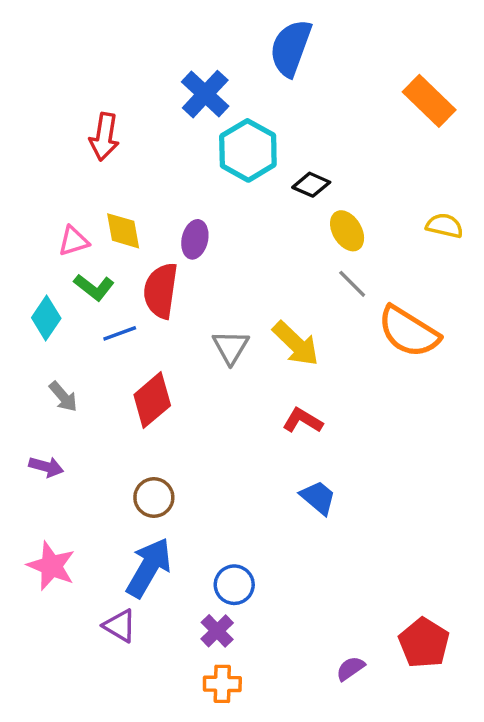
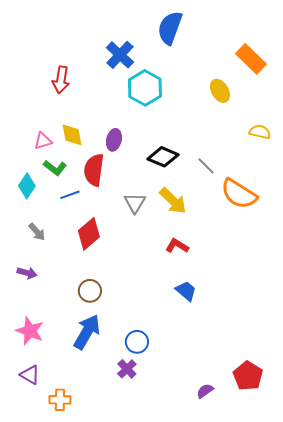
black diamond: (311, 185) -> (163, 157), moved, size x1.4
yellow ellipse: (347, 231) -> (220, 91), moved
purple triangle: (120, 626) -> (30, 375), moved
orange cross: (222, 684) -> (60, 400), moved

